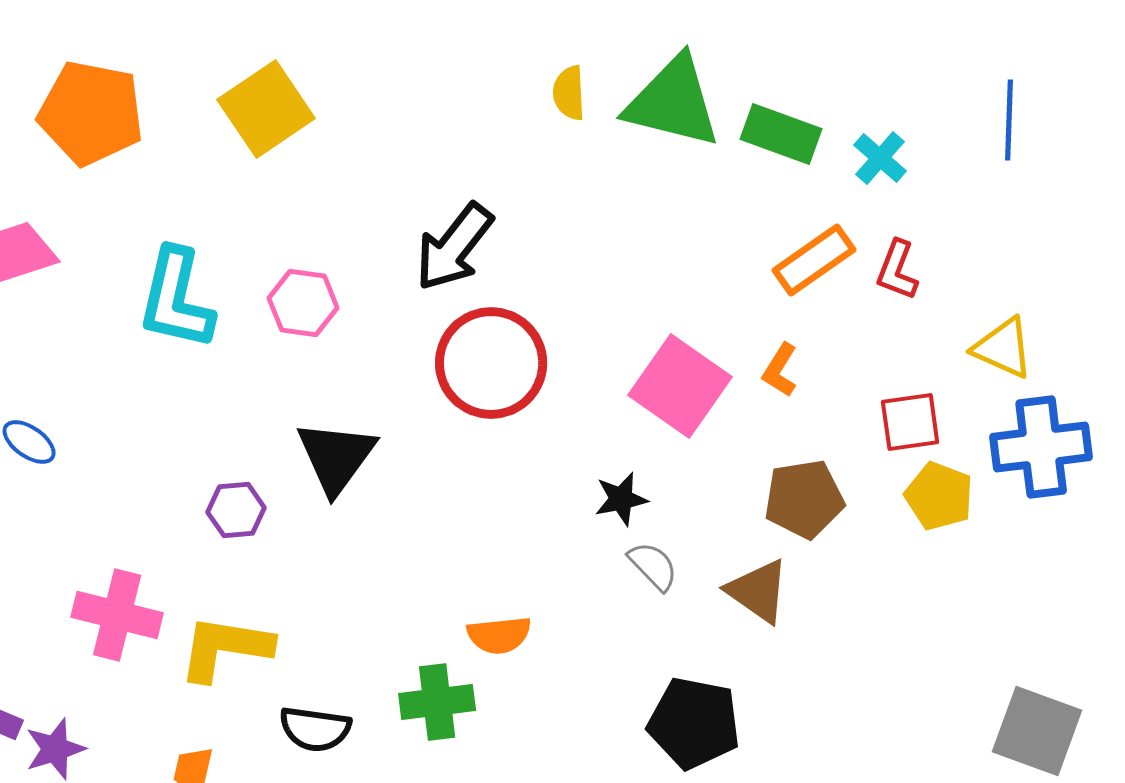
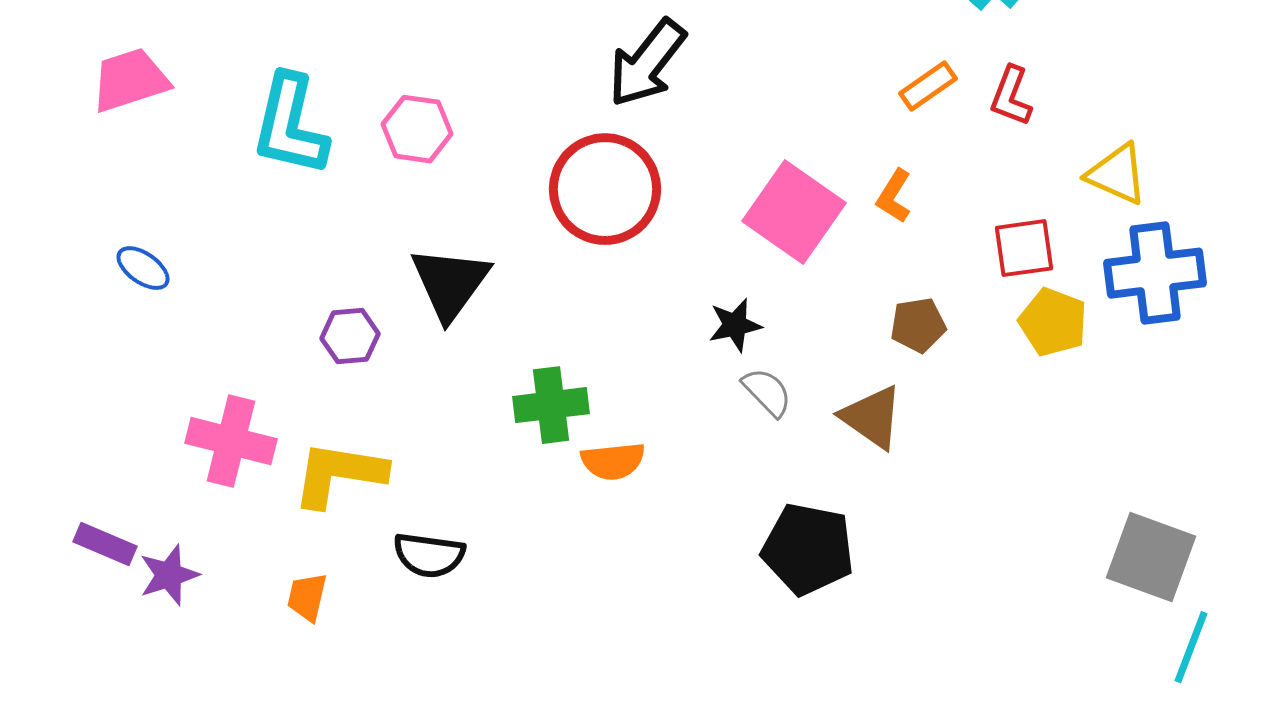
black arrow: (454, 247) -> (647, 63), moved
orange rectangle: (814, 260) -> (928, 86), size x0.7
brown pentagon: (804, 499) -> (918, 325), size x0.7
green cross: (437, 702) -> (551, 405), moved

